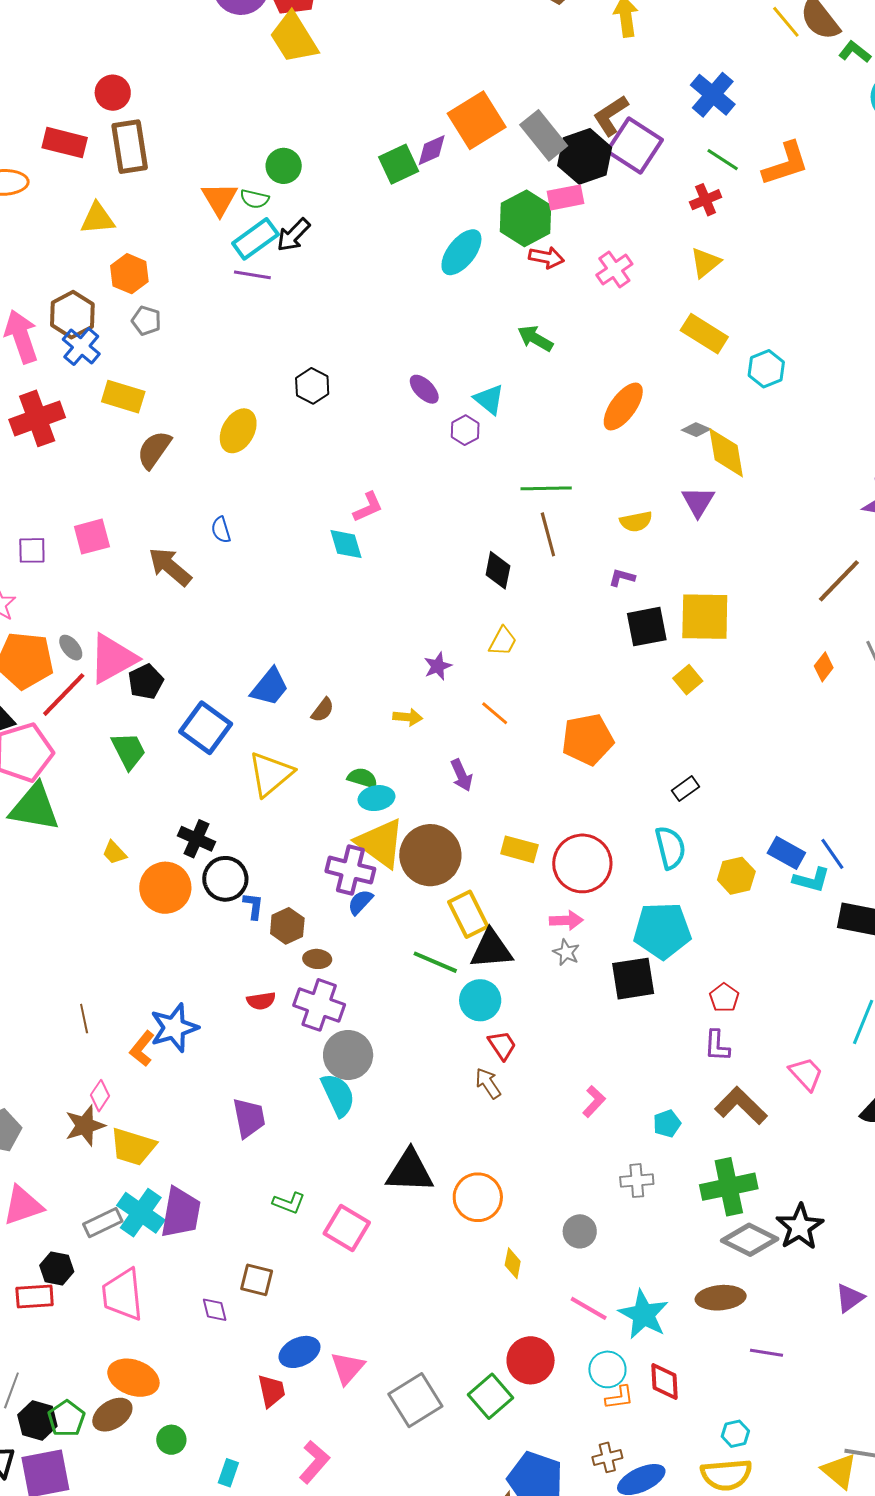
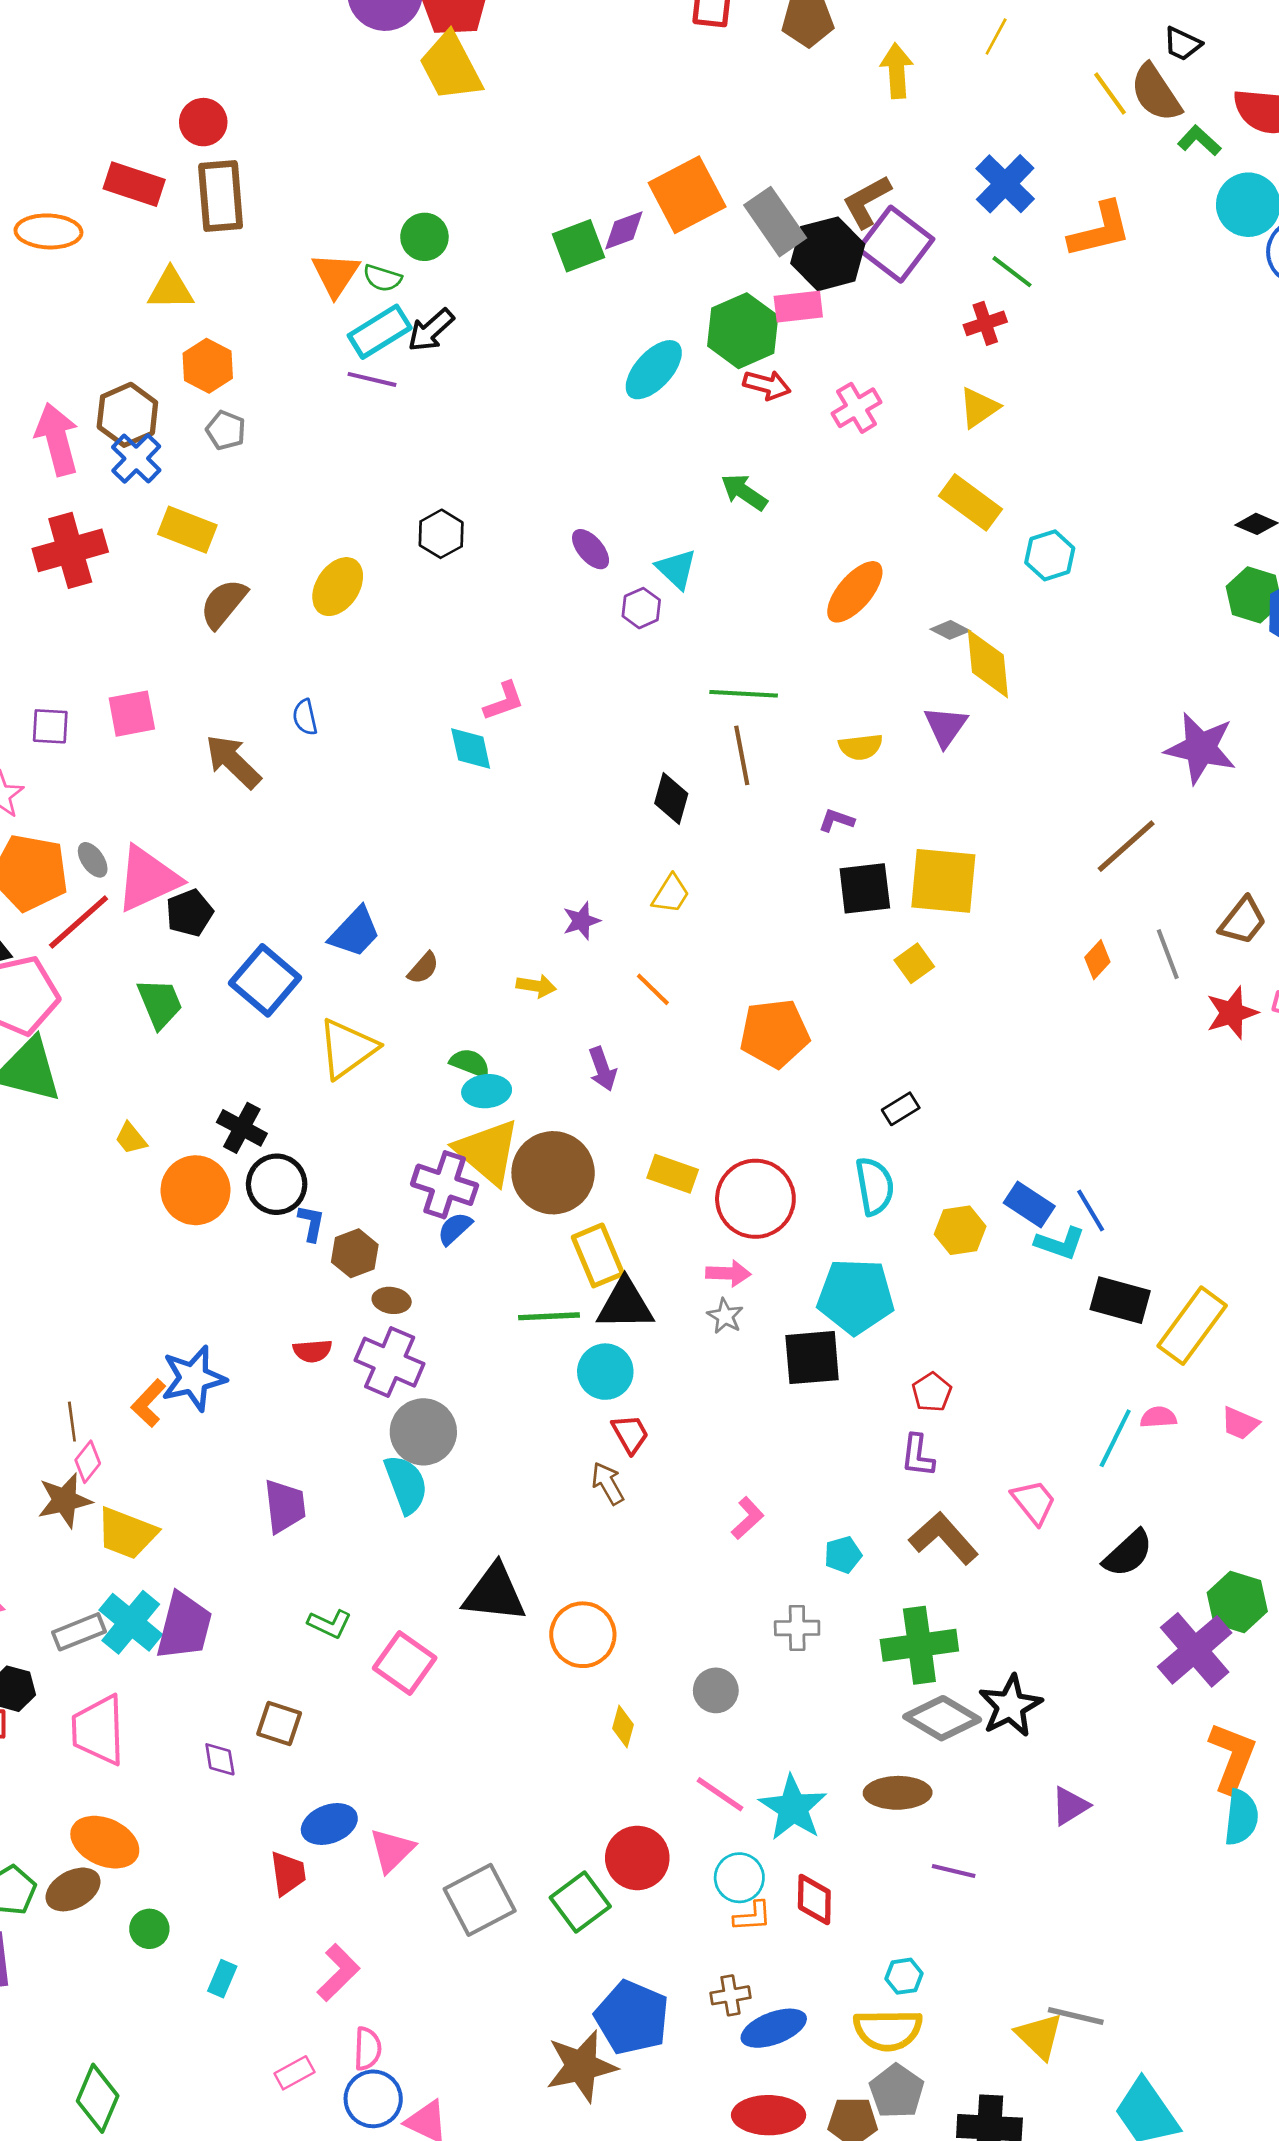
orange L-shape: (786, 164) -> (1100, 230), moved
green line: (435, 962) -> (549, 1316), turned -30
brown line: (84, 1019) -> (72, 1422), moved

